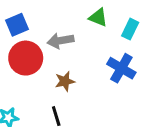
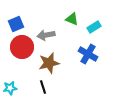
cyan rectangle: (130, 29) -> (94, 27), turned 32
brown star: (65, 81) -> (49, 63), size x1.5

